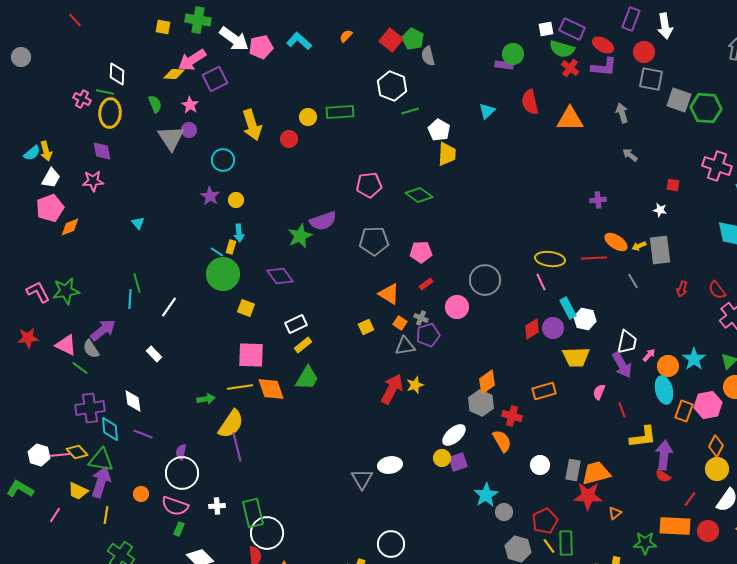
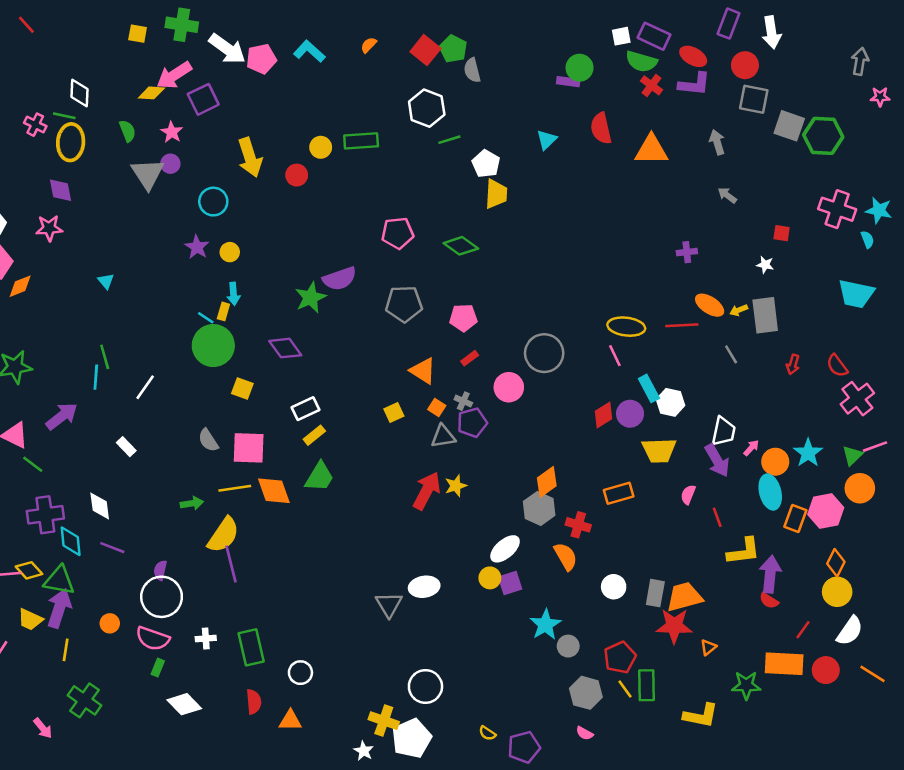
gray semicircle: (91, 349) -> (208, 440), moved
white circle: (267, 533) -> (300, 673), moved, size x0.6

